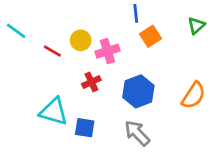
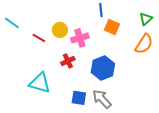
orange square: (151, 36) -> (112, 27), turned -35
orange semicircle: (194, 95) -> (144, 44), moved
blue square: (85, 128) -> (79, 98), moved

